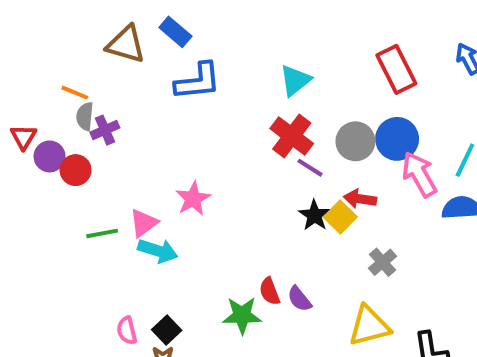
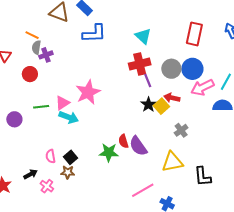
red rectangle: (396, 69) -> (194, 34), turned 35
cyan triangle: (295, 80) -> (143, 36), turned -42
red cross: (292, 136) -> (140, 64), turned 35
purple circle: (50, 156) -> (14, 119), moved
purple line: (310, 168) -> (148, 80), turned 32
pink arrow: (419, 174) -> (202, 87), turned -90
pink star: (193, 199) -> (88, 92), size x1.4
purple semicircle: (299, 299) -> (138, 146), size x1.5

